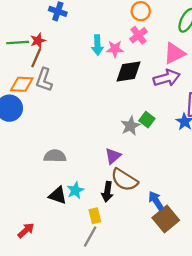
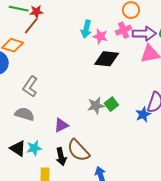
purple arrow: (167, 78) -> (144, 34), moved
gray L-shape: (44, 80) -> (30, 87), moved
purple triangle: (113, 156) -> (61, 125), moved
black arrow: (107, 192) -> (61, 157), turned -36

